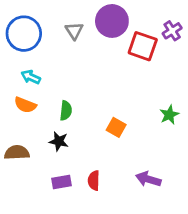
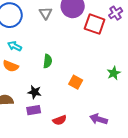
green semicircle: (66, 111) -> (48, 61), moved
red semicircle: (94, 181) -> (60, 120), turned -112
purple rectangle: (62, 182) -> (34, 110), moved

